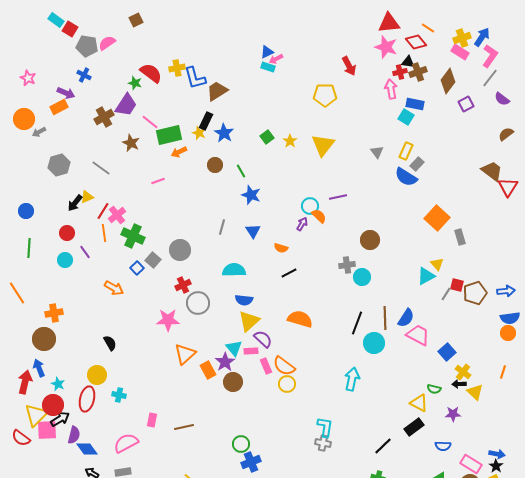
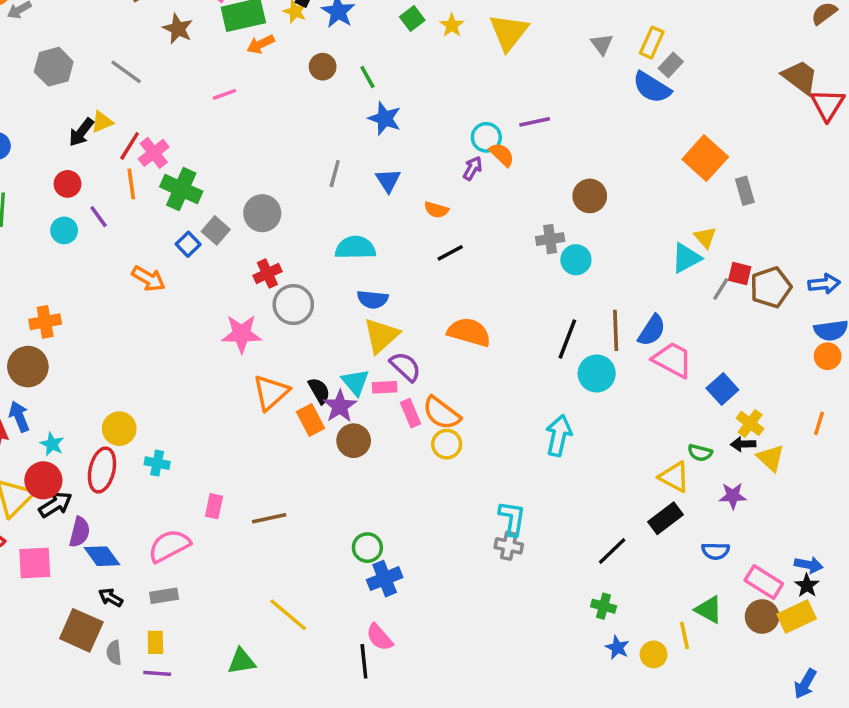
black semicircle: (110, 343) -> (319, 391), moved
pink square: (47, 430) -> (35, 563), moved

